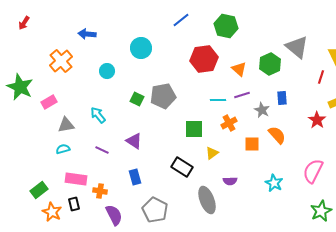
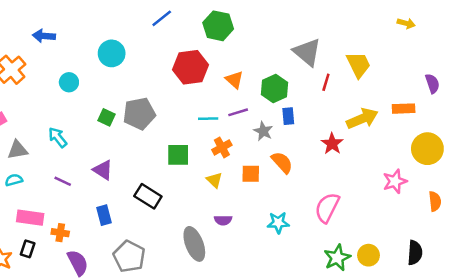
green hexagon: (270, 64) -> (275, 89), moved
red line: (321, 77) -> (326, 82), moved
yellow triangle: (212, 153) -> (214, 180), moved, turned -40
black rectangle: (182, 167) -> (148, 196), moved
cyan star: (274, 183) -> (278, 223), turned -30
black rectangle: (74, 204) -> (28, 249), turned 32

